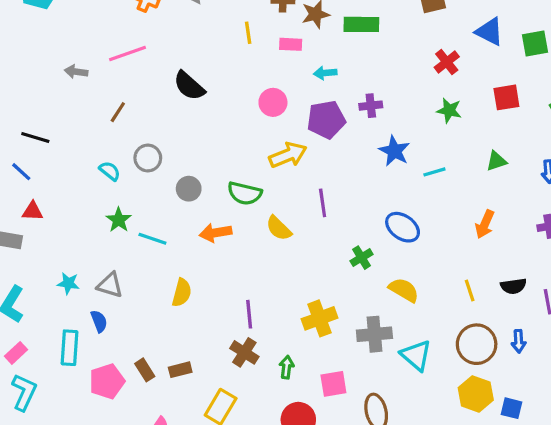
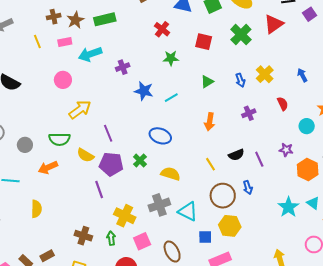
cyan arrow: (325, 73) -> (90, 54), size x1.6
red square: (506, 97) -> (204, 42), turned 36
purple pentagon: (326, 120) -> (111, 164), moved, turned 30
purple line: (249, 314) -> (99, 189), moved
yellow cross: (319, 318) -> (125, 216), moved, turned -30
blue square: (511, 408) -> (205, 237), moved

